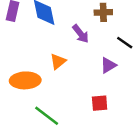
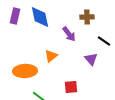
purple triangle: (108, 65) -> (91, 59), turned -40
red square: (100, 103) -> (71, 87), moved

